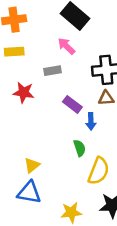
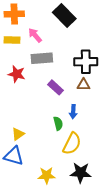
pink arrow: (66, 46) -> (35, 35), moved
gray rectangle: (52, 71) -> (42, 58), size x1.5
blue arrow: (91, 121) -> (73, 112), moved

